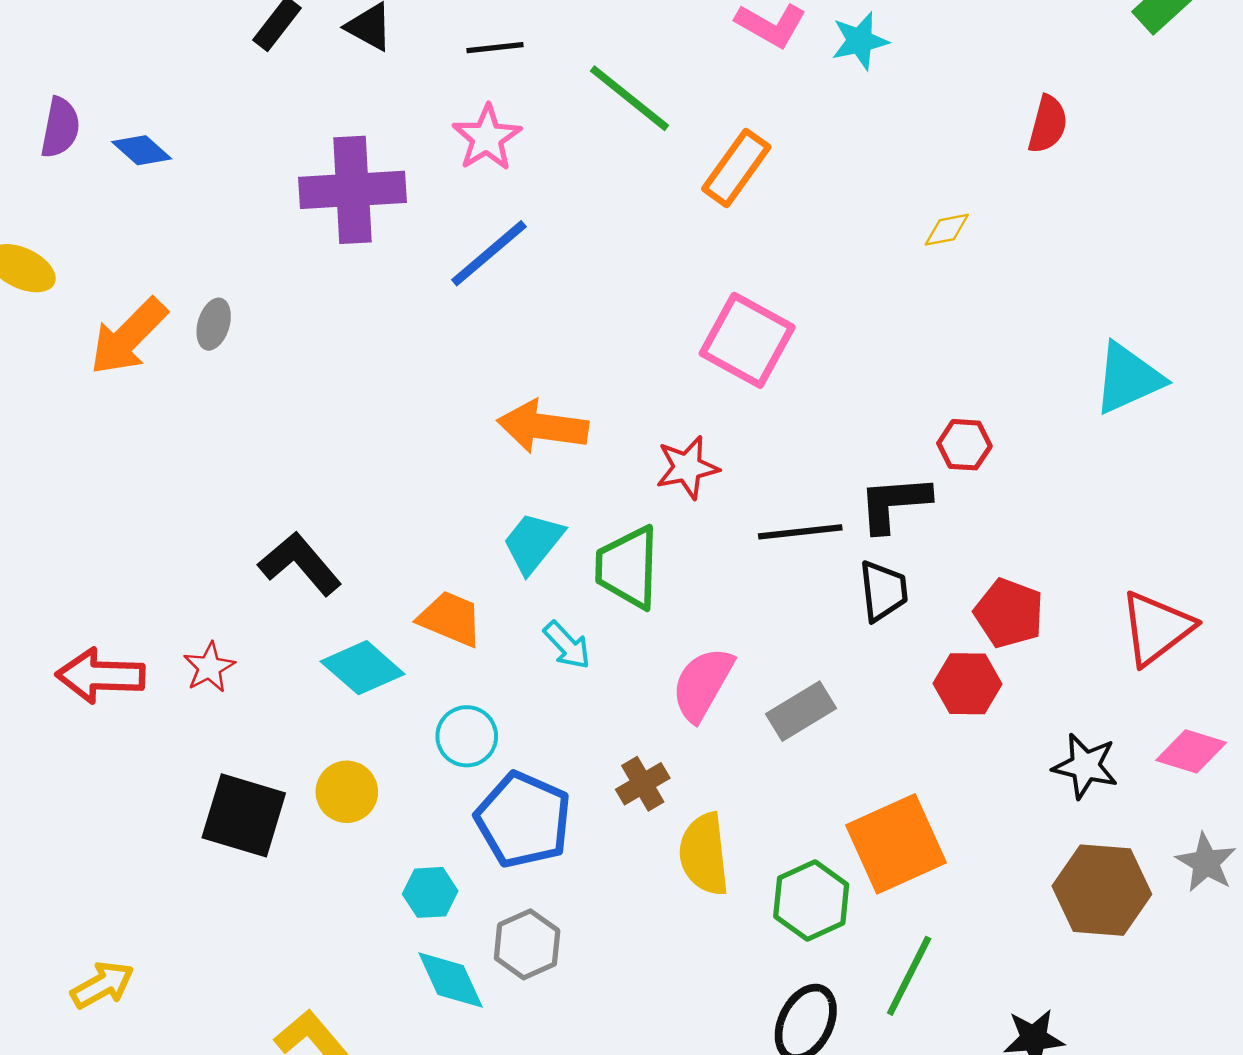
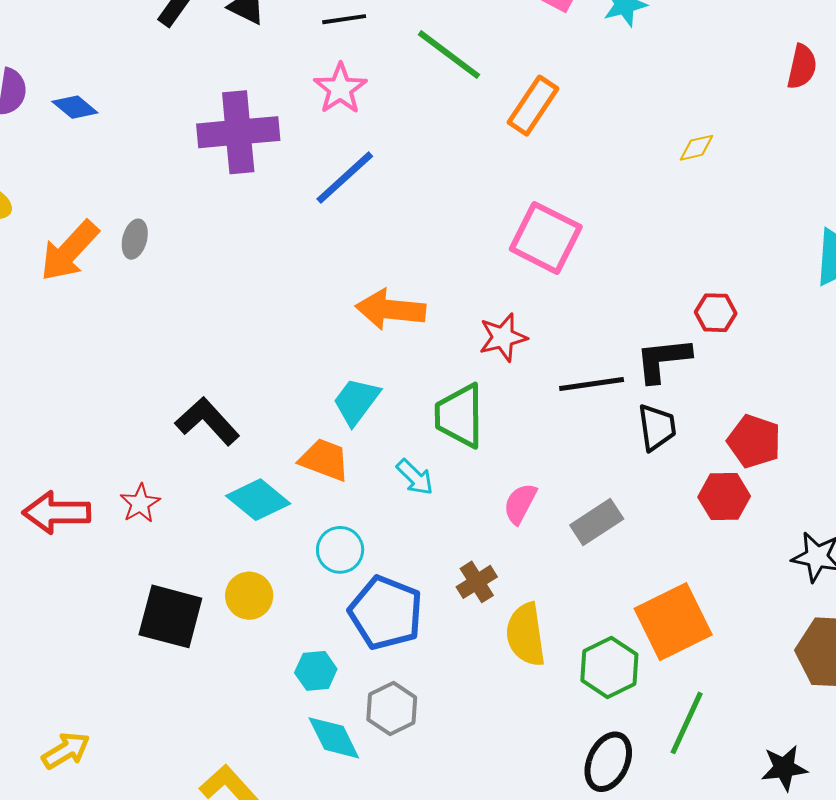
red semicircle: (1048, 124) -> (802, 67), moved
cyan trapezoid: (533, 543) -> (356, 401), moved
pink semicircle: (702, 684) -> (520, 504), size x0.7

